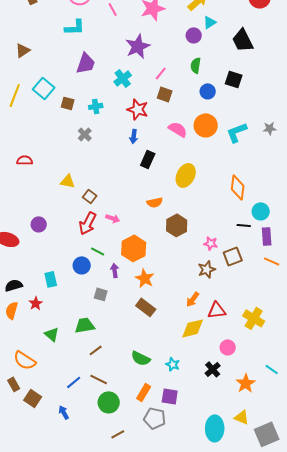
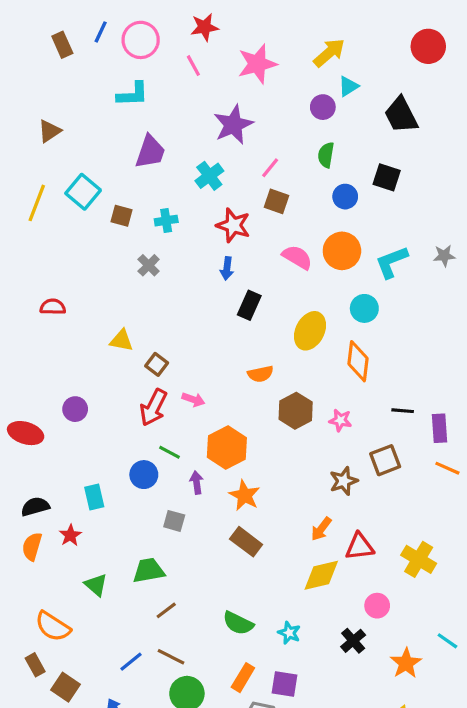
orange diamond: (238, 187) -> (358, 361), moved
cyan circle: (261, 211) -> (364, 308), moved
pink star: (211, 243) -> (340, 420), moved

